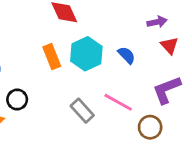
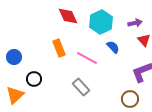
cyan hexagon: (86, 54) -> (101, 22), moved
pink line: (118, 102) -> (87, 58), moved

